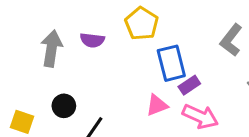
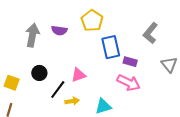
purple rectangle: (189, 85) -> (130, 62), moved, turned 48
pink triangle: (157, 105) -> (78, 75), moved

